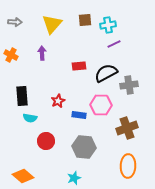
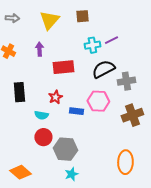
cyan cross: (108, 25) -> (92, 45), moved
red rectangle: (79, 66) -> (63, 67), moved, size x1.5
cyan semicircle: (30, 118) -> (41, 115), moved
brown cross: (127, 128) -> (132, 115), moved
gray hexagon: (84, 147) -> (65, 149), moved

